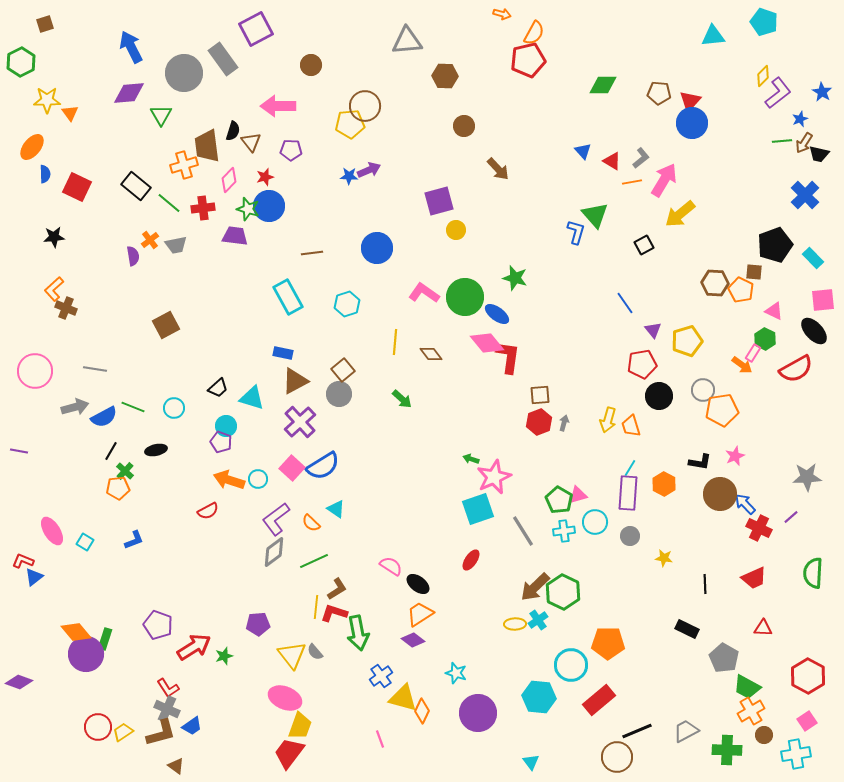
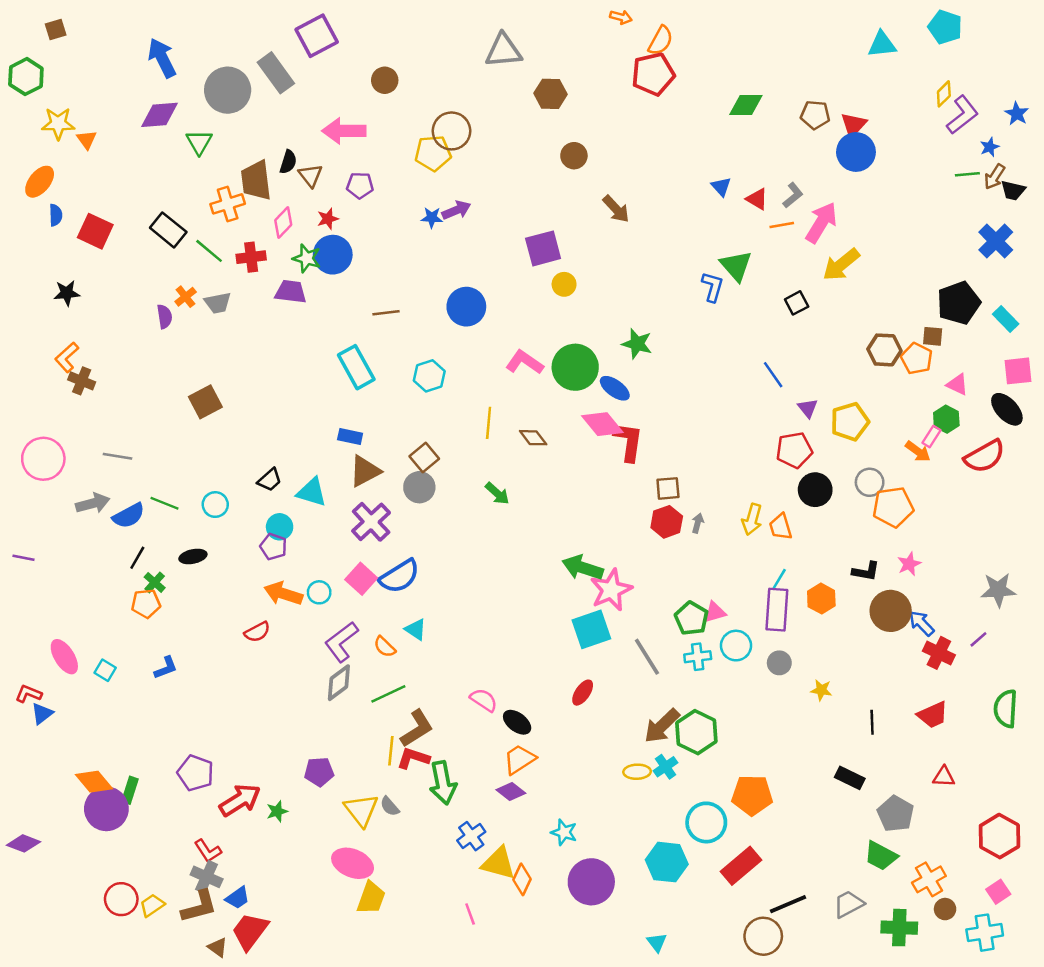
green arrow: (471, 459) -> (583, 568), size x2.0
brown L-shape: (337, 589) -> (417, 728), size x1.4
green trapezoid: (747, 687) -> (881, 856), moved
red trapezoid: (289, 753) -> (250, 931), moved

